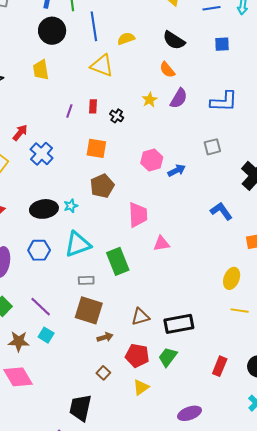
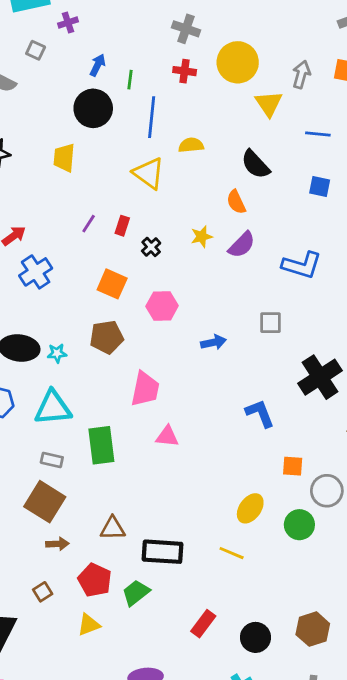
pink hexagon: (152, 160) -> (162, 306), moved
yellow line: (240, 311) -> (232, 553), moved

